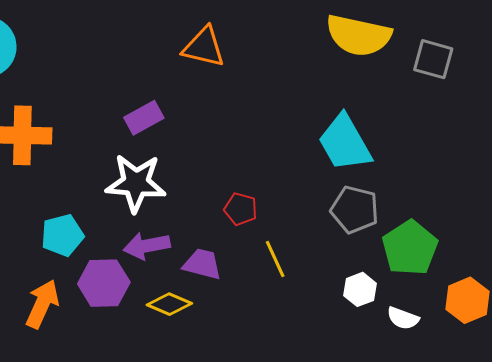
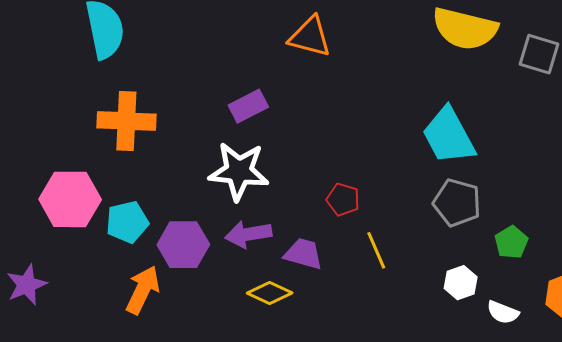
cyan pentagon: (62, 235) -> (127, 222), moved
green pentagon: (410, 248) -> (511, 242), size x0.6
purple hexagon: (104, 283) -> (183, 245), moved

